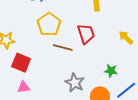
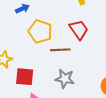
gray star: (75, 83) -> (65, 79), moved

